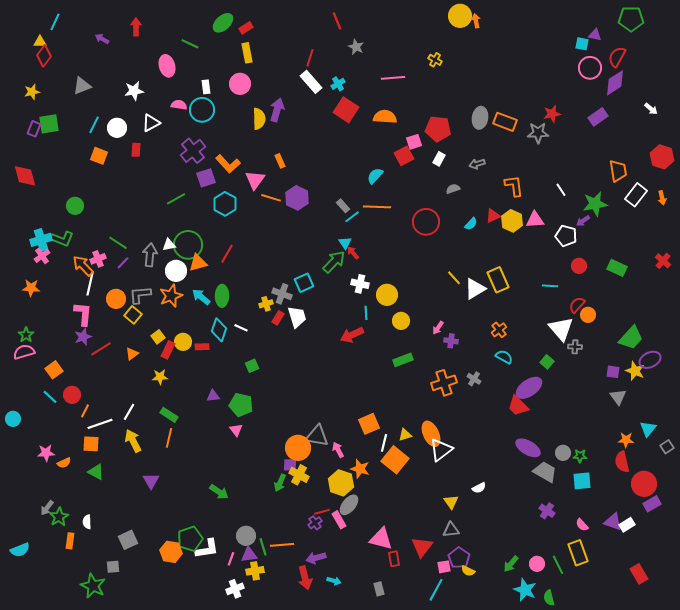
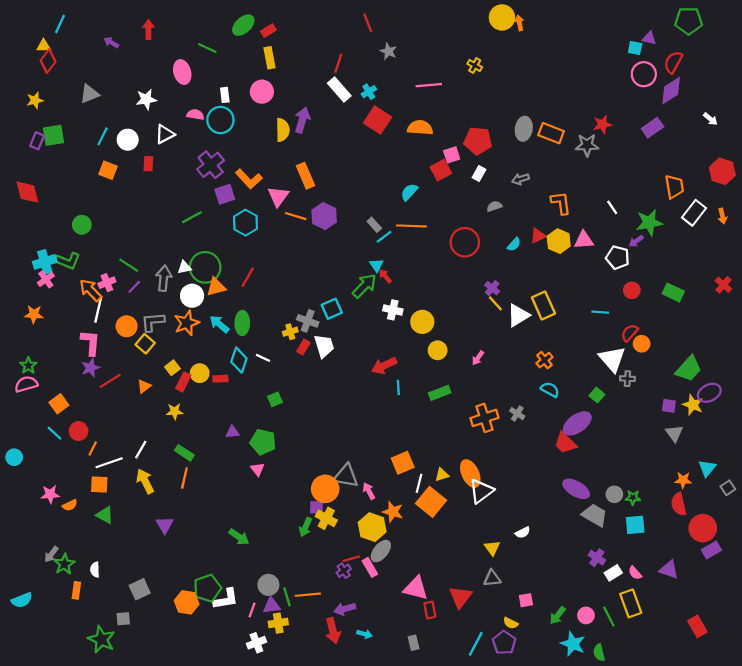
orange rectangle: (280, 161) -> (306, 176), size x1.6
cyan line: (366, 313) -> (398, 387), moved
purple cross: (451, 341) -> (492, 288), moved, turned 32
white rectangle: (627, 525) -> (613, 573), moved
purple pentagon: (459, 558) -> (504, 643), moved
pink square: (444, 567) -> (526, 600), moved

